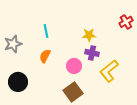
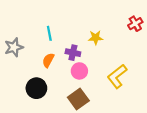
purple cross: (92, 53) -> (73, 53), moved
black circle: (18, 82) -> (36, 88), moved

